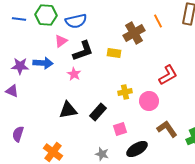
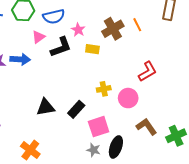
orange line: (158, 21) -> (137, 25), moved
pink star: (74, 74) -> (78, 30), moved
pink square: (120, 129) -> (99, 127), size x1.5
black ellipse: (137, 149) -> (116, 147), turned -40
gray star: (102, 154) -> (93, 150), moved

